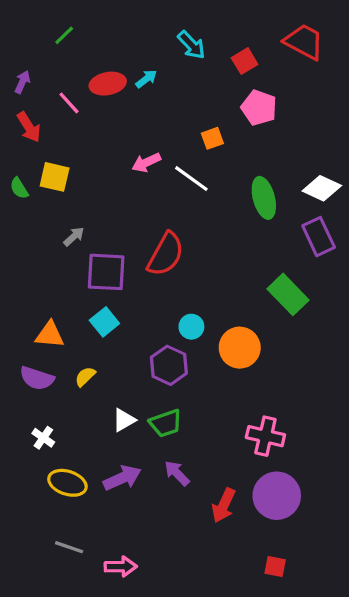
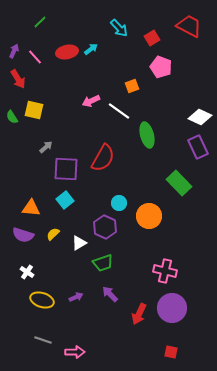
pink line: (69, 103) -> (35, 57), moved
green ellipse: (264, 198) -> (147, 135), moved
white triangle: (124, 420) -> (79, 243), moved
purple arrow: (122, 478) -> (76, 297), size x0.6

